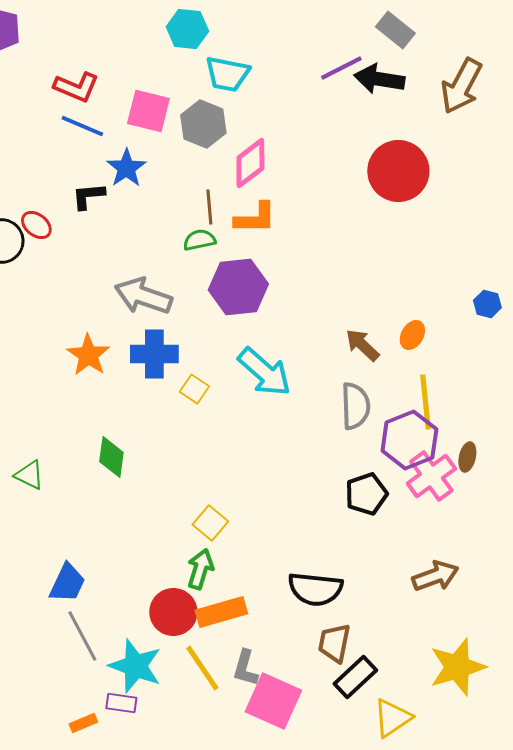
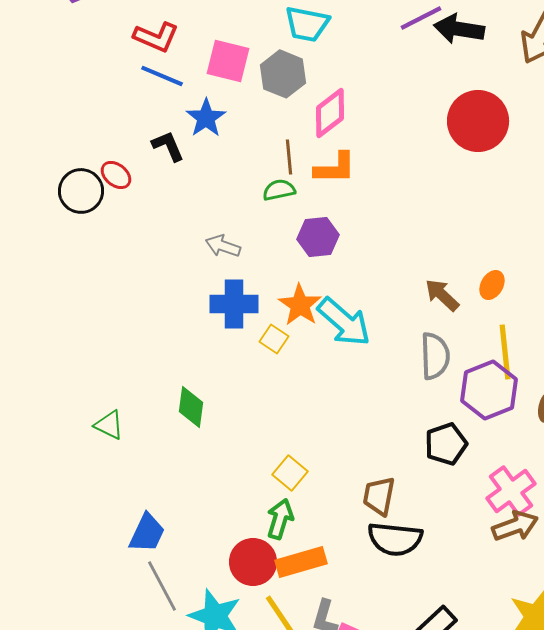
black L-shape: (88, 196) -> (168, 146), turned 72
purple hexagon: (238, 287) -> (318, 237), size x0.7
gray arrow: (143, 296) -> (223, 246), size x0.6
orange star: (88, 355) -> (300, 305), moved
pink cross: (431, 476) -> (511, 491), moved
brown trapezoid: (334, 643) -> (379, 496), moved

